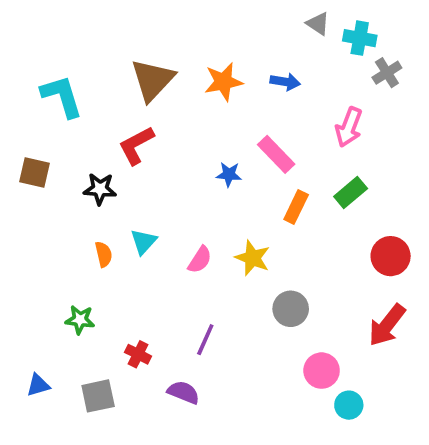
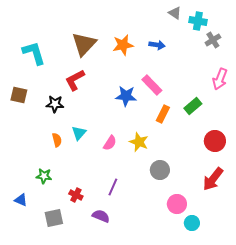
pink arrow: (349, 127) -> (220, 79), moved
blue star: (229, 174) -> (126, 96), size x1.5
blue triangle: (38, 385) -> (21, 200), moved, turned 40

